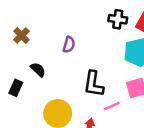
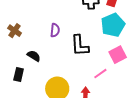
black L-shape: (94, 84) -> (80, 45), moved

